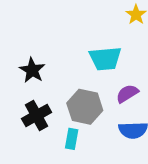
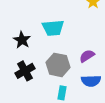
cyan trapezoid: (105, 58) -> (53, 28), moved
cyan rectangle: (72, 139) -> (62, 93), moved

